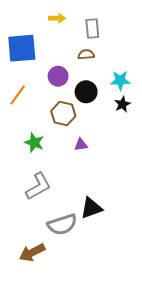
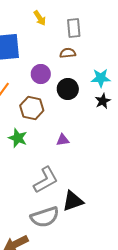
yellow arrow: (57, 18) -> (40, 18), turned 56
brown hexagon: (63, 114) -> (32, 108), moved
gray L-shape: (38, 186) -> (46, 180), moved

